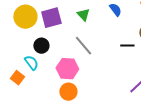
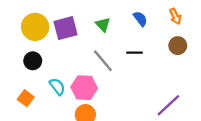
black circle: (41, 46) -> (33, 61), moved
black line: (127, 46) -> (134, 53), moved
cyan semicircle: (31, 63) -> (57, 87), moved

